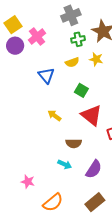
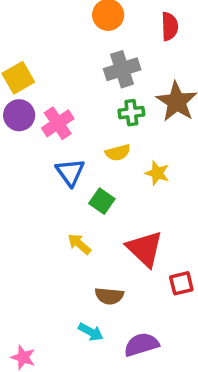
pink cross: (37, 37) -> (58, 123), moved
yellow star: (96, 59) -> (157, 173), moved
green square: (81, 90) -> (102, 201), moved
purple semicircle: (94, 169) -> (141, 345), turned -144

